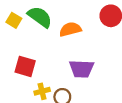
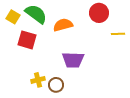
red square: (25, 66) -> (27, 40), moved

